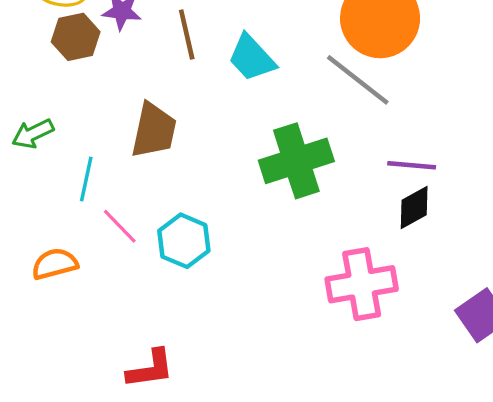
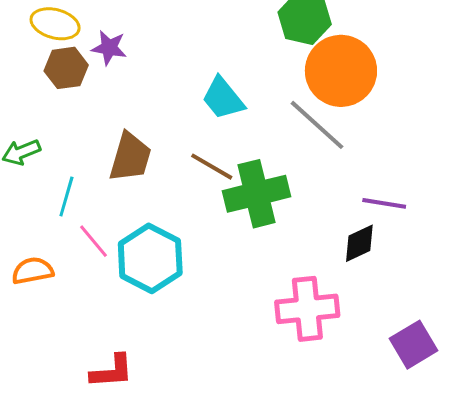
brown line: (187, 34) -> (212, 167), moved, turned -51
purple line: (412, 165) -> (384, 203), moved
cyan hexagon: (184, 241) -> (150, 258), size x1.4

